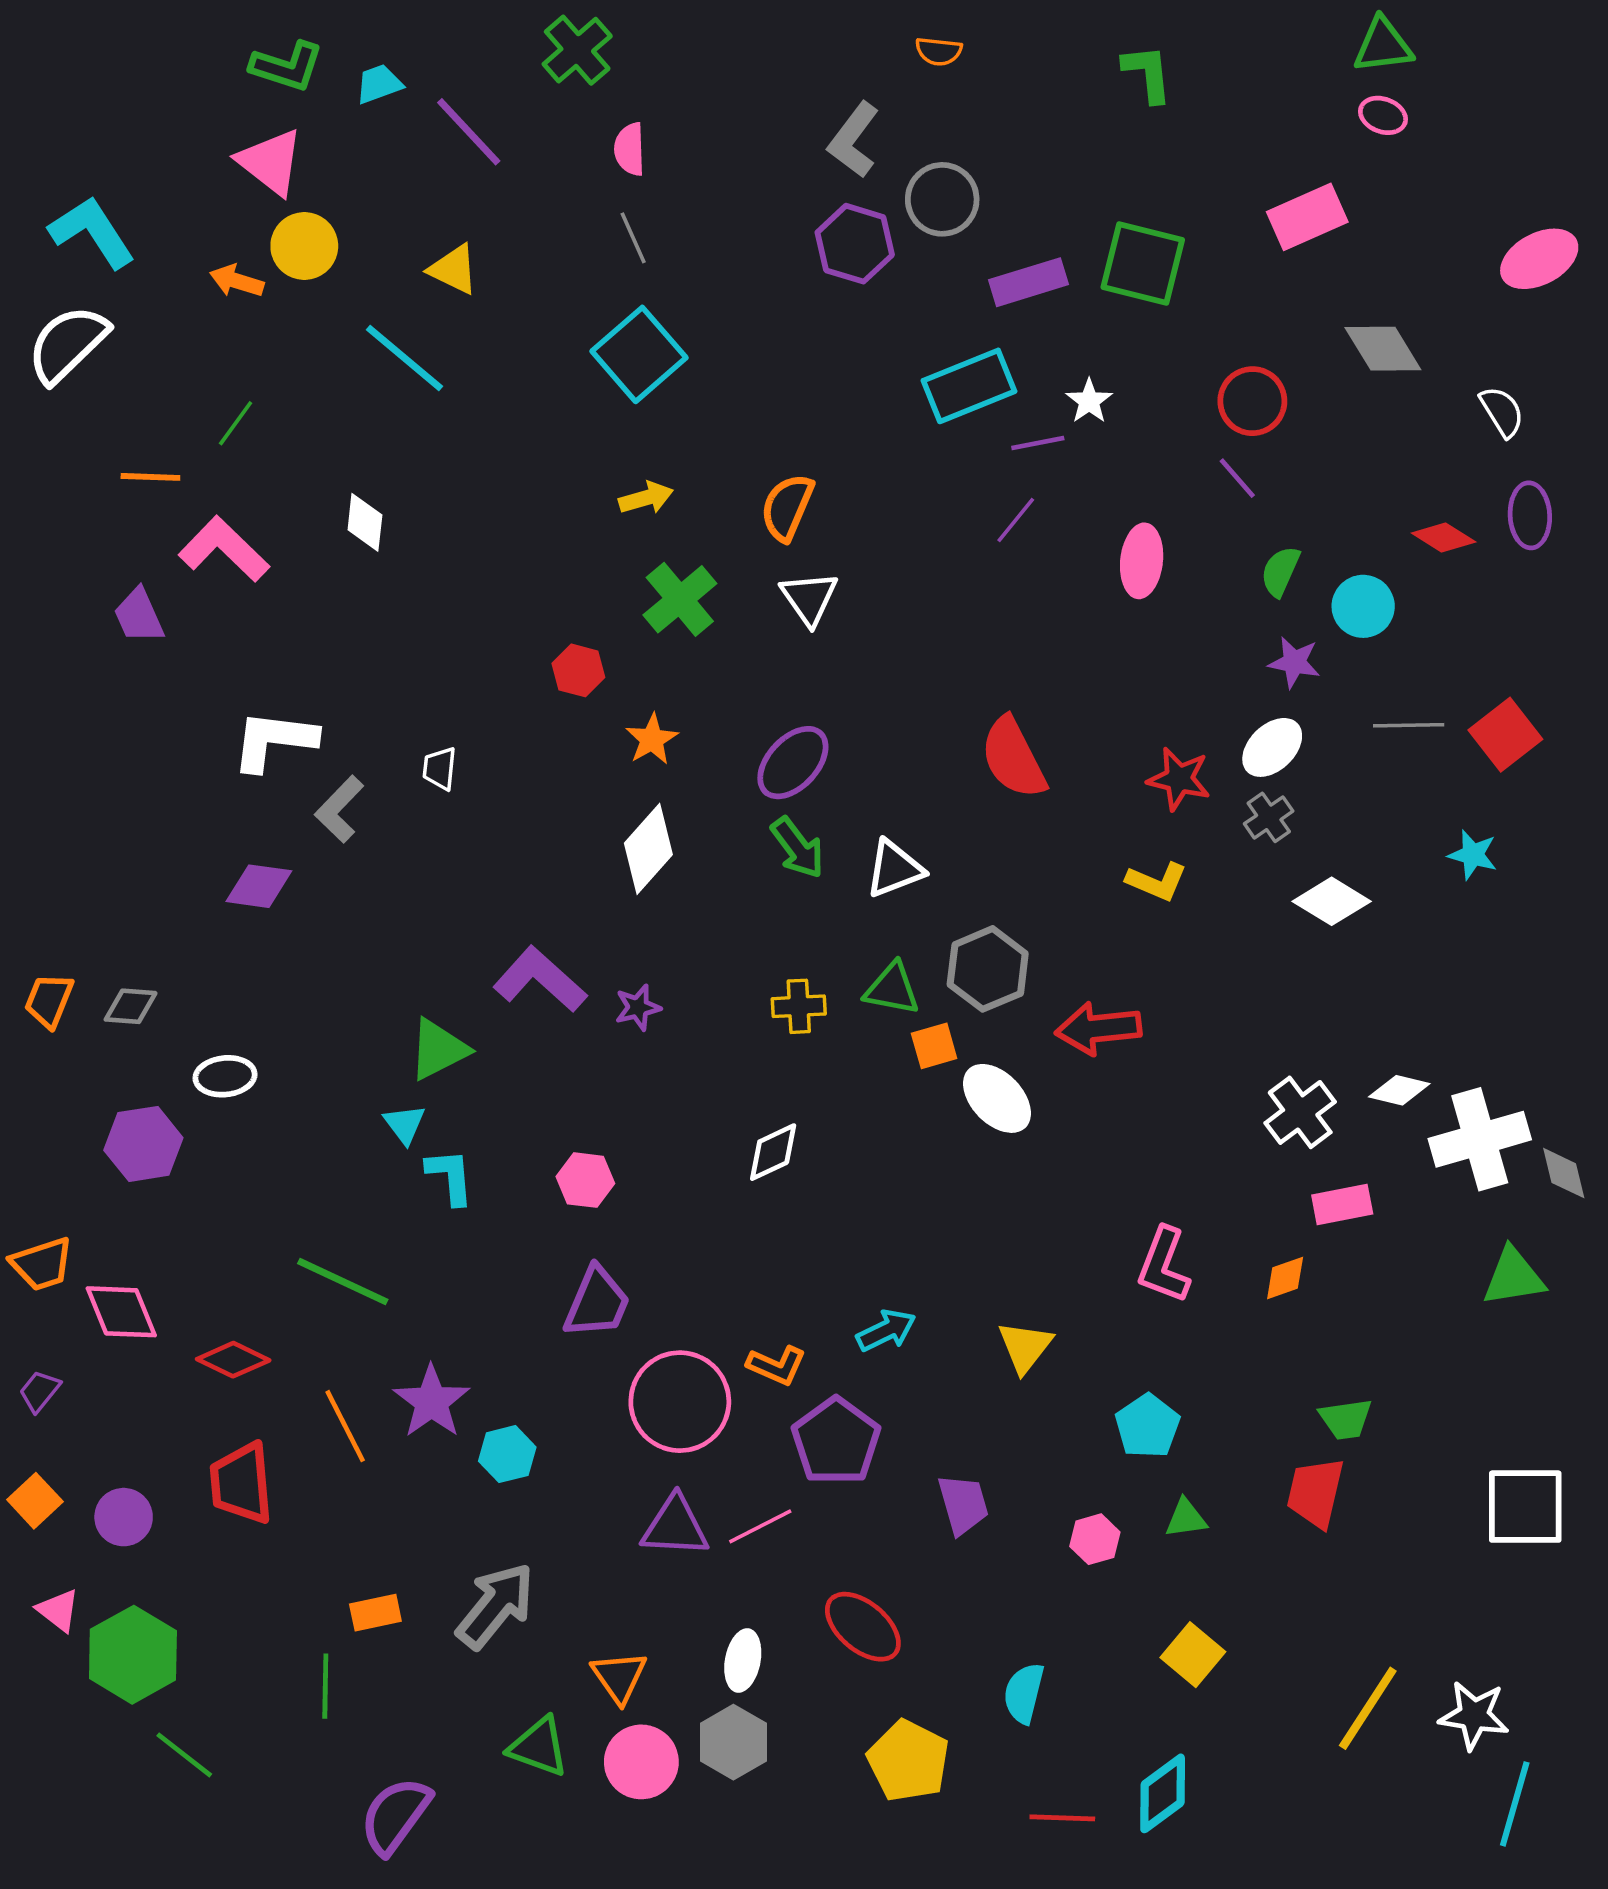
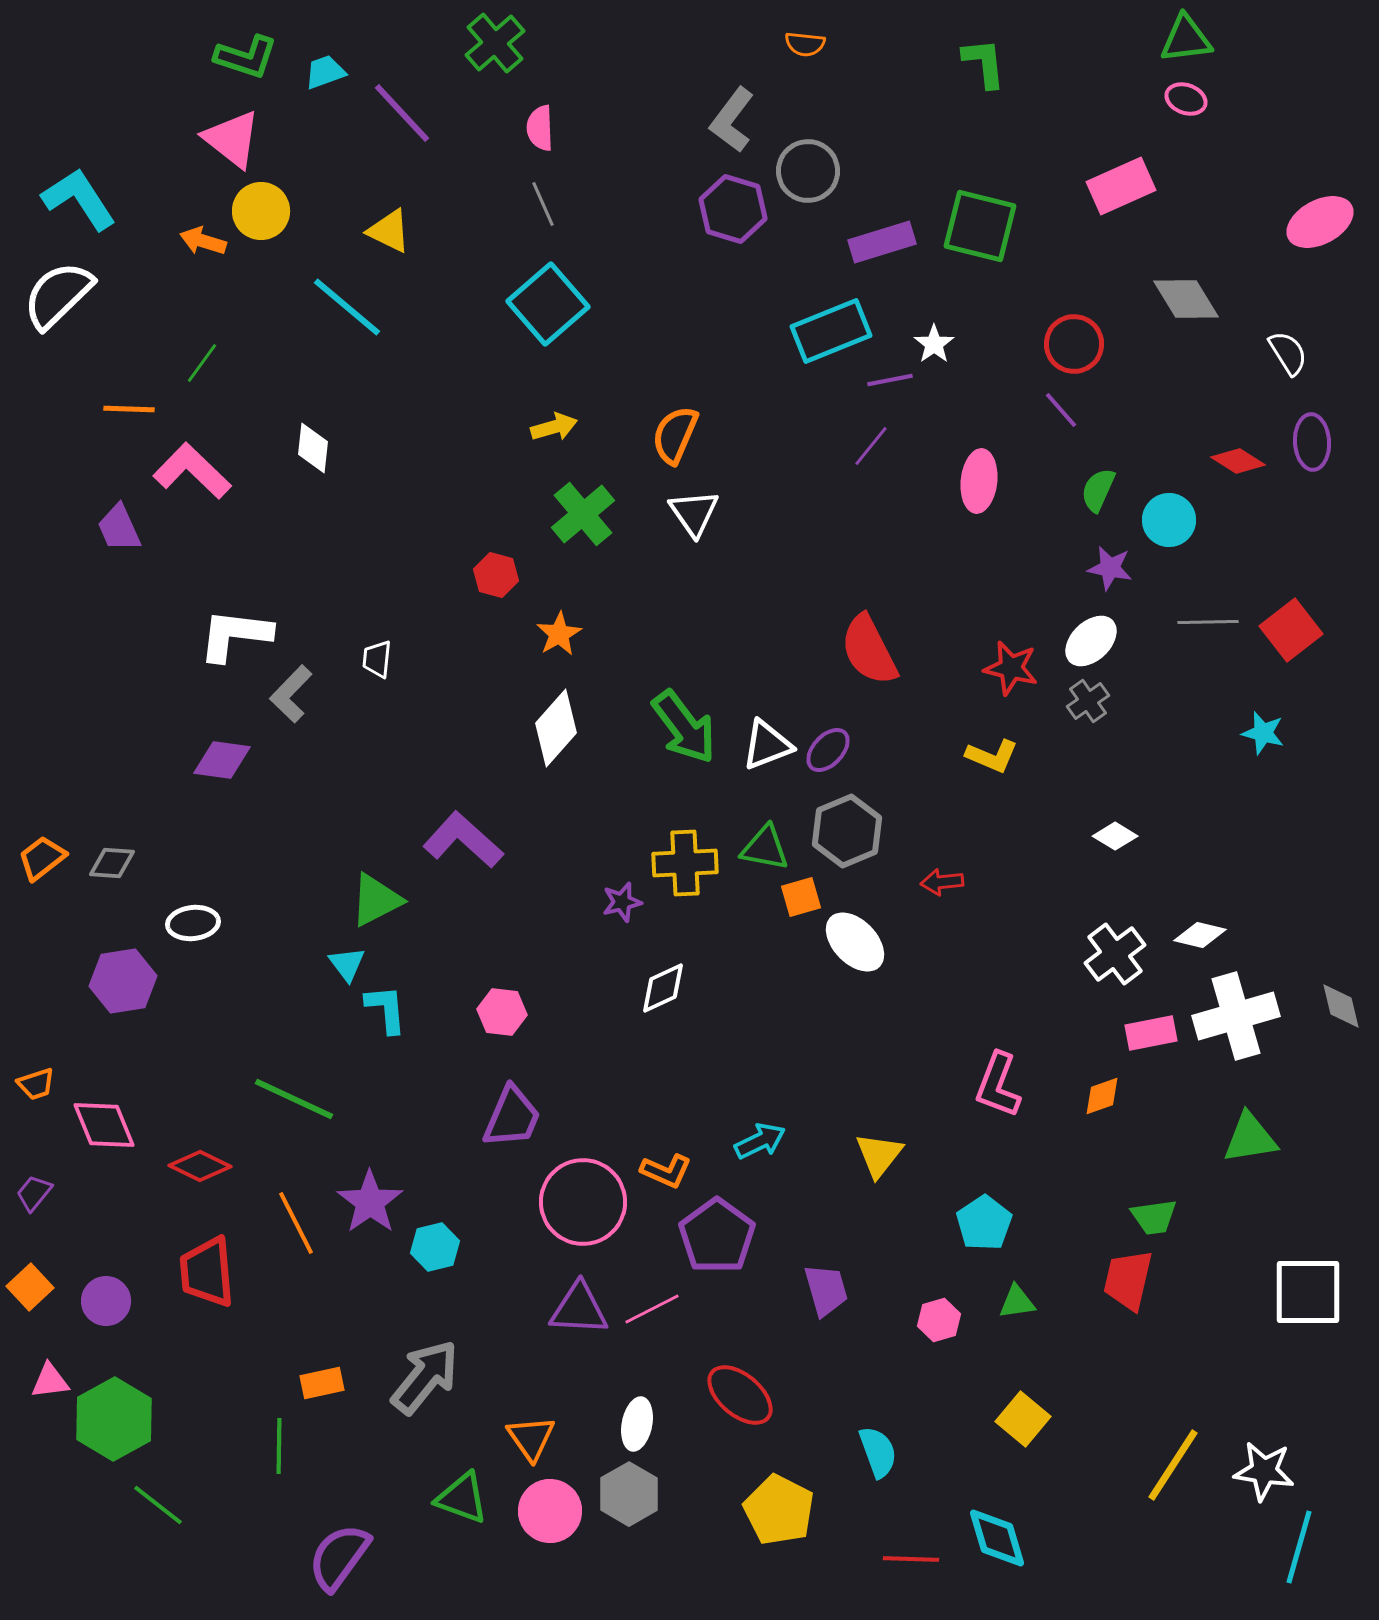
purple ellipse: (793, 763) -> (828, 750), moved, size x0.7
green arrow: (798, 848) -> (684, 727), size x1.4
white diamond: (1332, 901) -> (1115, 836), moved, size x0.7
orange trapezoid: (49, 1000) -> (42, 858), turned 30
yellow cross: (799, 1006) -> (685, 863), size x1.4
purple star: (638, 1007) -> (622, 902), moved
red arrow: (1098, 1028) -> (942, 882), size x0.6
white cross: (1480, 1139) -> (1236, 1016), moved
orange trapezoid: (42, 1264) -> (36, 1084), size x0.7
green triangle: (1514, 1277) -> (1250, 1138), moved
pink triangle: (58, 1610) -> (50, 1381), turned -45
cyan semicircle: (1024, 1693) -> (878, 1452), turned 146
cyan diamond: (1163, 1793) -> (997, 1538), turned -70

